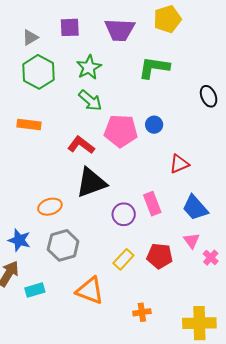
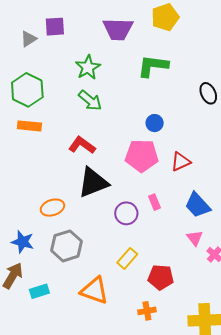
purple square: (70, 27) -> (55, 27), moved
green hexagon: (39, 72) -> (27, 90), moved
pink pentagon: (121, 131) -> (142, 156), moved
pink rectangle: (152, 204) -> (155, 202), size x0.7
red pentagon: (160, 256) -> (161, 277), moved

